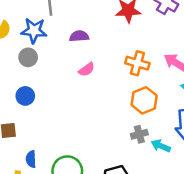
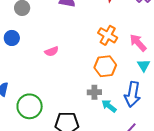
pink semicircle: (87, 70) -> (52, 51), moved

